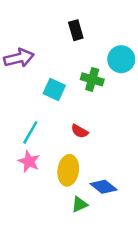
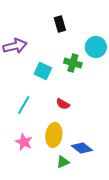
pink star: (29, 161) -> (24, 142), moved

